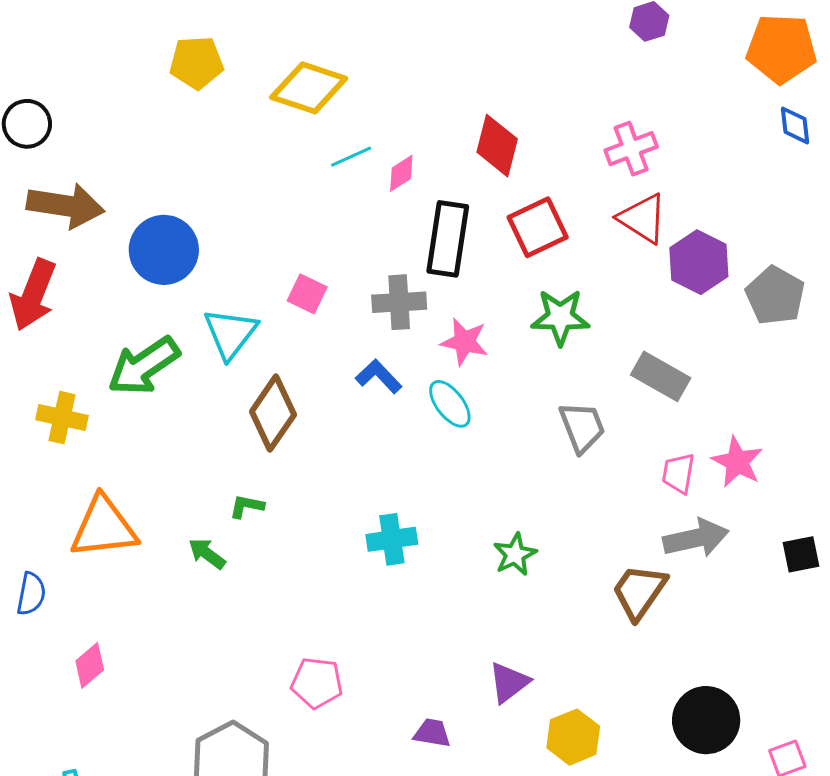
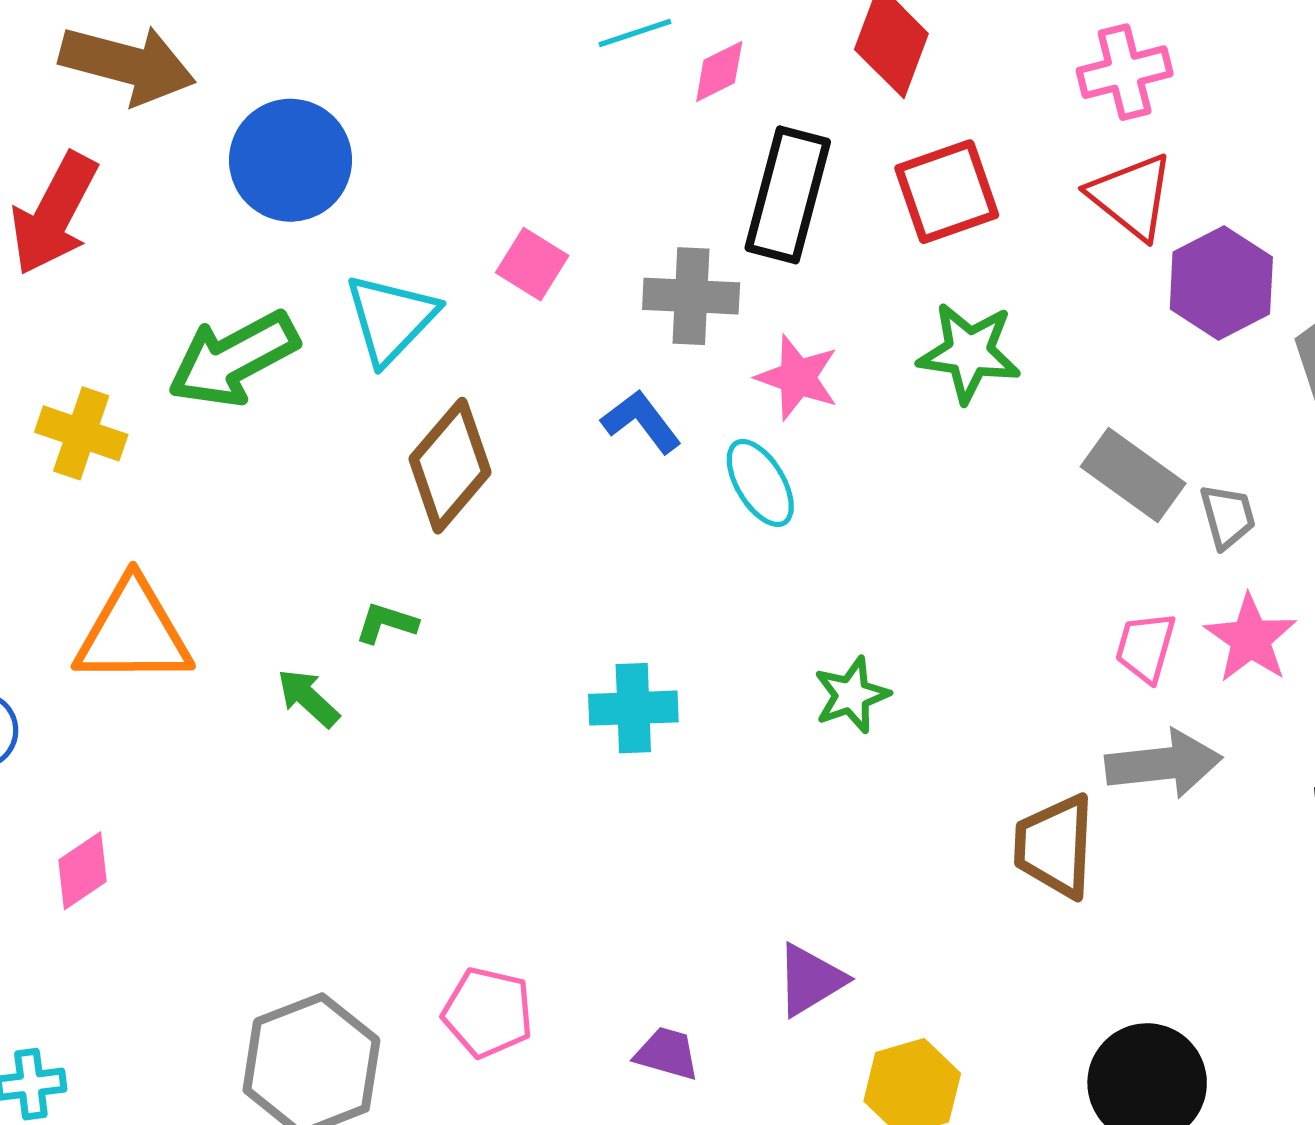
gray trapezoid: (582, 427) -> (1228, 516), moved, size x0.7
green star: (515, 554) -> (852, 695), moved
brown trapezoid: (639, 592) -> (1055, 846), turned -38
pink pentagon: (317, 683) -> (488, 1012), moved

